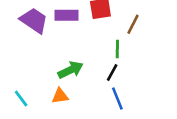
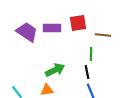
brown line: (133, 24) -> (103, 35), turned 70
black line: (112, 72) -> (87, 72), turned -40

